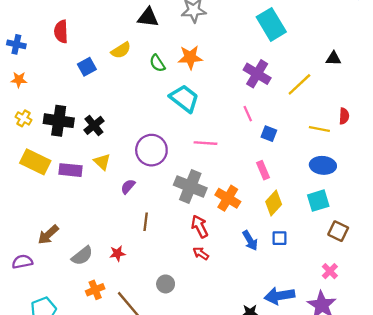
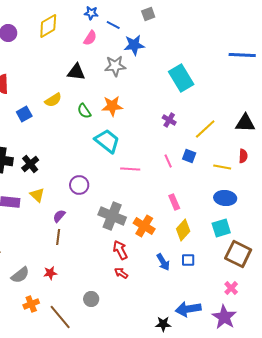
black triangle: (333, 59) -> (245, 123), moved, size x1.5
purple cross: (257, 74) -> (169, 120), size x0.6
pink line: (248, 114) -> (168, 161), moved
blue square: (269, 134) -> (189, 156), moved
pink line: (205, 143) -> (130, 169), moved
purple circle: (151, 150) -> (79, 185), size x0.7
brown line: (146, 222) -> (58, 237), moved
brown square: (338, 231) -> (238, 254), size x1.5

